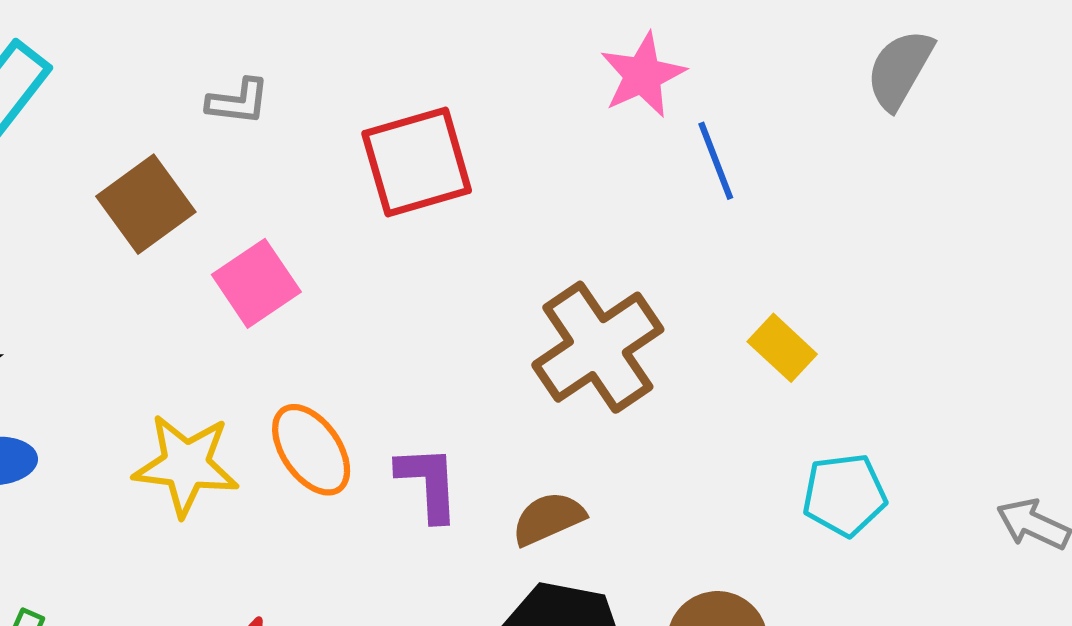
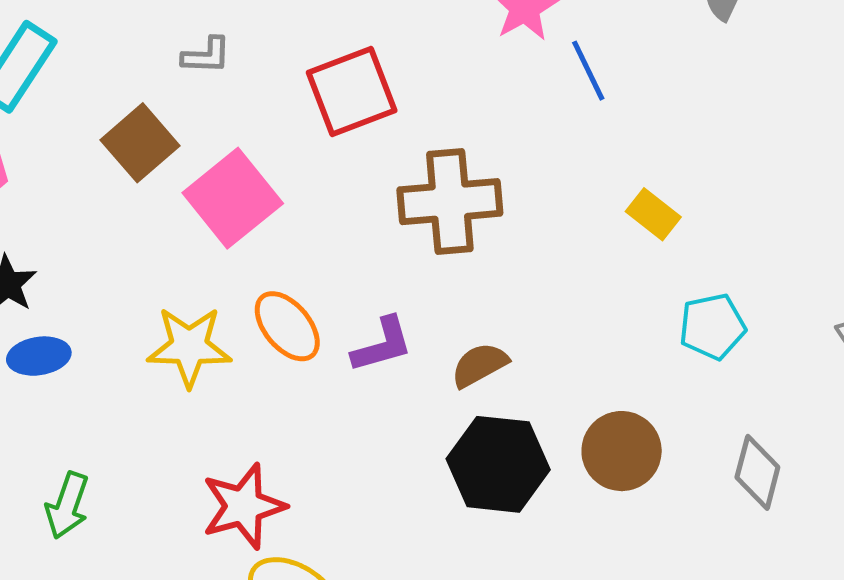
pink square: (256, 283) -> (233, 198), size x1.4
brown cross: (598, 347) -> (450, 202), moved, turned 34
purple L-shape: (428, 483) -> (382, 345), turned 82

